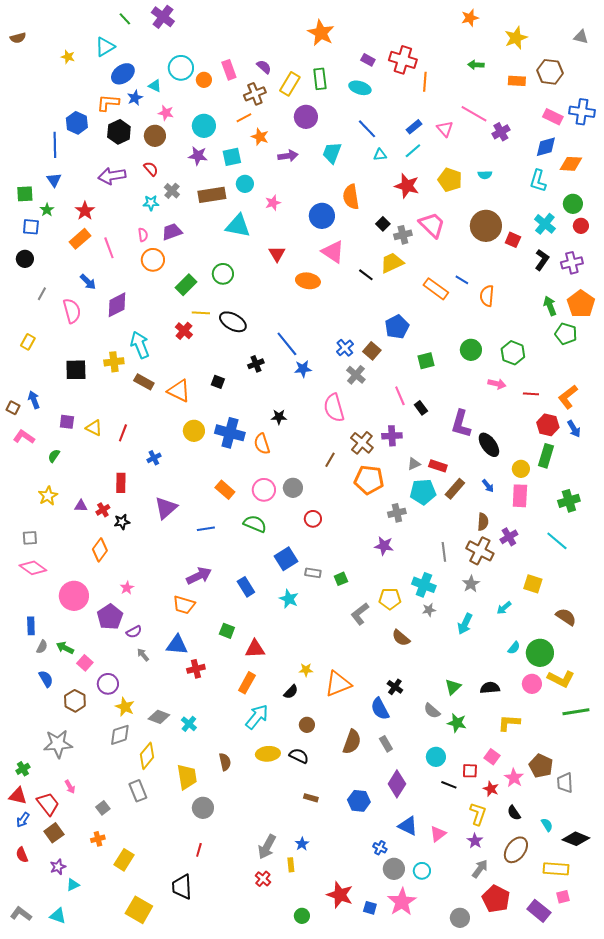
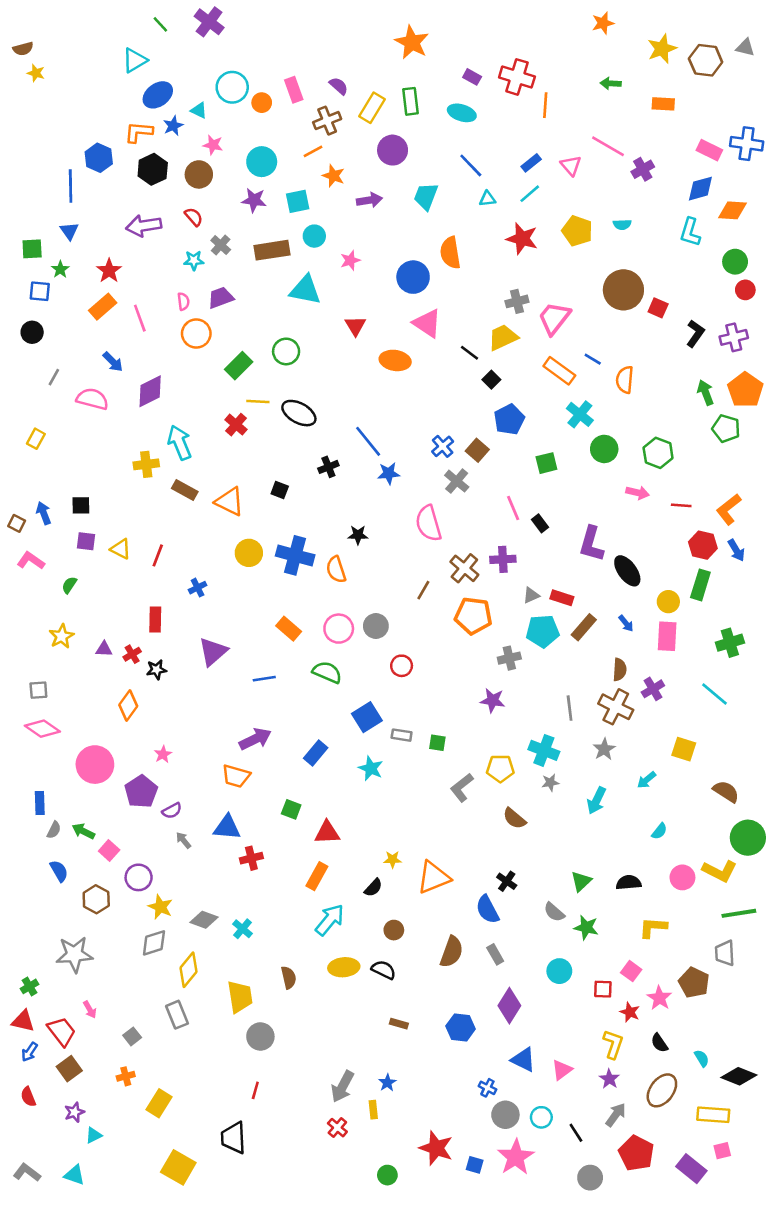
yellow star: (68, 57) -> (36, 73), moved
brown hexagon: (550, 72) -> (706, 60), moved
black square: (383, 224) -> (491, 380), moved
cyan cross: (545, 224) -> (580, 414), moved
pink trapezoid: (432, 225) -> (554, 318), moved, turned -96
pink semicircle: (72, 311) -> (92, 399), turned -60
black square: (76, 370) -> (81, 505), moved, size x0.7
green square: (341, 579) -> (437, 743), turned 32
blue rectangle: (246, 587) -> (316, 753), turned 72
green circle: (540, 653) -> (748, 838), moved
gray trapezoid: (565, 783) -> (725, 953), moved
black line: (449, 785) -> (576, 1133), moved, turned 35

